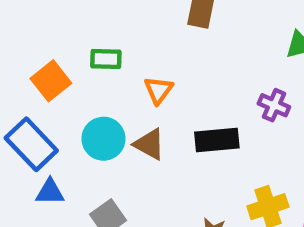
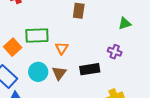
green rectangle: (106, 59) -> (37, 36), size x1.6
brown triangle: (149, 144) -> (59, 73), turned 42

